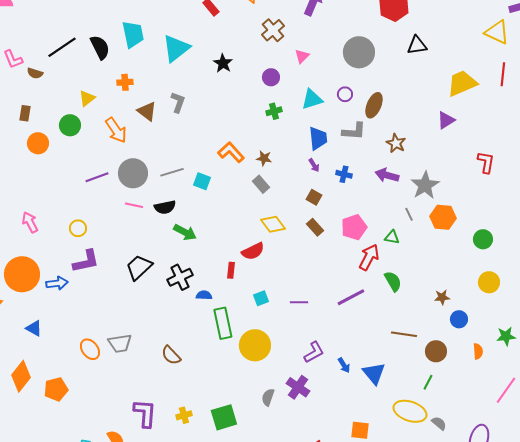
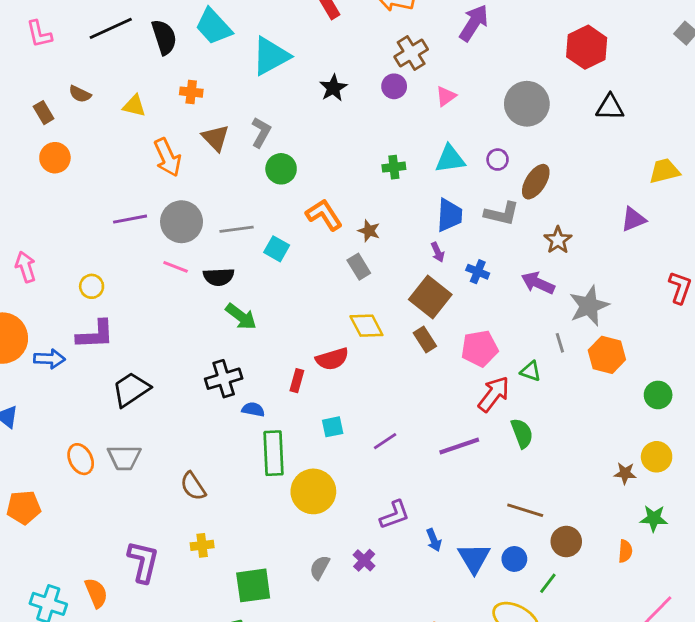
cyan trapezoid: (133, 34) -> (214, 26), turned 140
brown semicircle: (35, 73) -> (80, 94), moved
purple circle: (271, 77) -> (394, 86), moved
yellow trapezoid: (462, 83) -> (664, 171), size x0.7
yellow triangle: (87, 98) -> (134, 106), turned 42
brown rectangle: (25, 113) -> (44, 113), turned -49
green circle: (70, 125) -> (281, 169), moved
brown square: (314, 197) -> (430, 297), size x1.8
black trapezoid: (139, 267) -> (131, 389), moved
brown star: (442, 297) -> (625, 473), moved
purple line: (299, 302) -> (385, 441), turned -42
blue circle: (459, 319) -> (514, 559), moved
green star: (506, 336) -> (654, 518), moved
purple cross: (298, 387) -> (364, 560), size x0.7
yellow cross: (184, 415) -> (202, 545), moved

